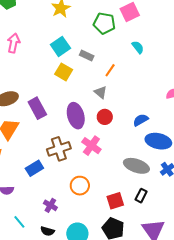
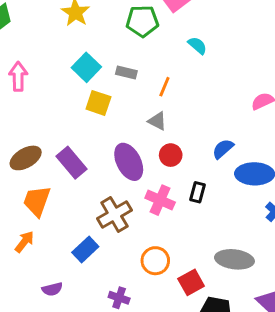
gray ellipse: (136, 166) -> (234, 259), moved
black rectangle: (141, 196) -> (198, 192), moved
red square: (115, 201) -> (191, 282), moved

